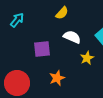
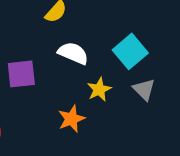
orange star: (57, 78) -> (71, 119), moved

